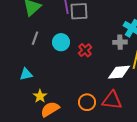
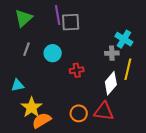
red cross: (85, 50) -> (77, 70), moved, turned 32
white diamond: (119, 72) -> (111, 83), turned -45
yellow star: (40, 96) -> (32, 107), size x1.5

